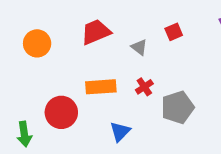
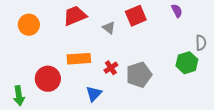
red square: (174, 32) -> (136, 16), size x1.5
red cross: (144, 87) -> (111, 68), moved

